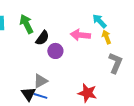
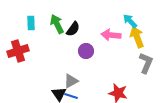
yellow arrow: (106, 37) -> (137, 37), size x1.5
black semicircle: (42, 38) -> (73, 29), moved

